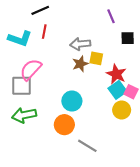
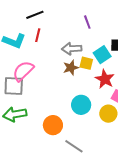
purple line: (111, 16) -> (87, 22), moved
cyan square: (117, 90) -> (102, 55), moved
cyan circle: (72, 101) -> (81, 105), moved

